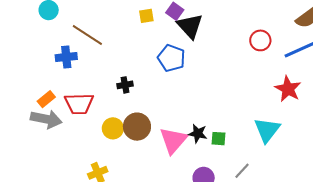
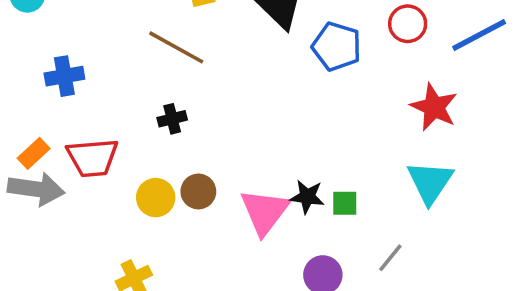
brown line: (87, 35) -> (176, 47), moved
blue pentagon: (171, 58) -> (337, 46), moved
red star: (288, 89) -> (434, 107), moved
brown circle: (137, 127) -> (198, 191), size x0.7

